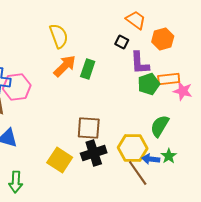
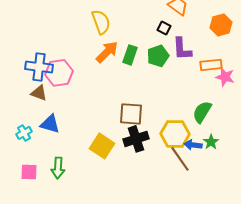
orange hexagon: (163, 39) -> (221, 25), moved
green pentagon: (149, 84) -> (158, 56), moved

